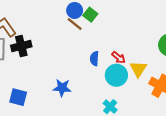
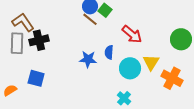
red arrow: (118, 57) -> (132, 34), moved, size x1.5
blue star: (62, 88) -> (88, 59), moved
blue square: (18, 97) -> (36, 78), moved

